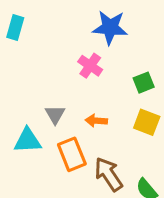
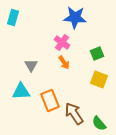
gray triangle: (55, 115) -> (31, 65), moved
orange arrow: (96, 121) -> (64, 62), moved, turned -128

